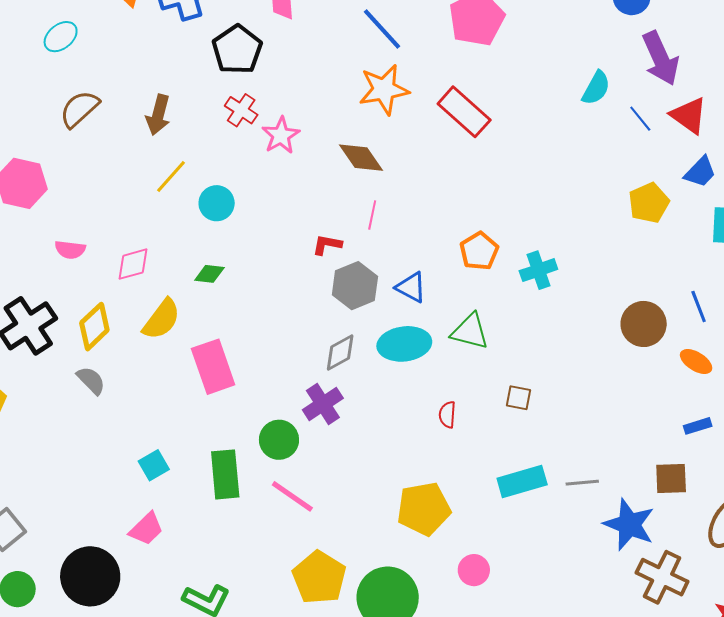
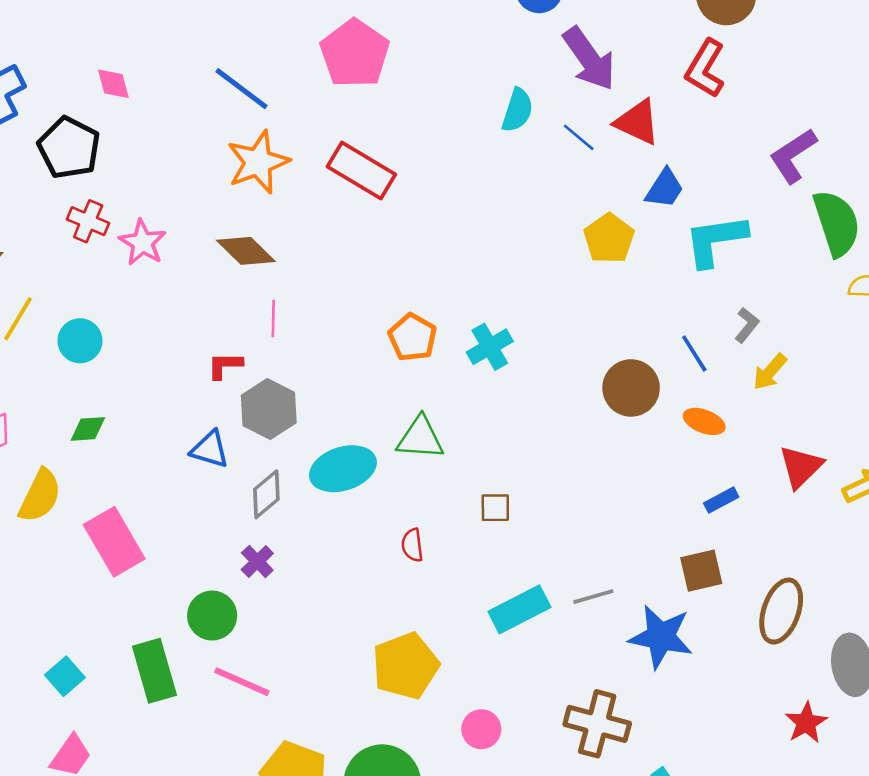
blue triangle: (411, 287) -> (210, 449), moved
purple cross: (323, 404) -> (257, 561), size x0.7
brown cross: (662, 577) -> (597, 724), moved

